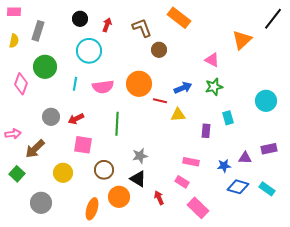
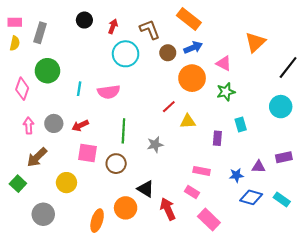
pink rectangle: (14, 12) -> (15, 22), moved
black line: (273, 19) -> (288, 68), moved
cyan circle: (89, 51) -> (126, 54), moved
orange circle: (139, 84) -> (192, 78), moved
blue arrow: (183, 88) -> (193, 47), moved
red line: (160, 101) -> (169, 107), turned -56
pink arrow: (13, 134) -> (28, 126), moved, turned -84
gray star: (140, 156) -> (155, 145), moved
brown circle: (104, 170) -> (116, 164), moved
red arrow: (159, 198) -> (168, 209), size x1.5

